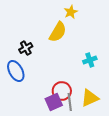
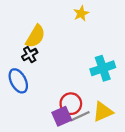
yellow semicircle: (58, 32) -> (35, 36), moved
cyan cross: (90, 60) -> (103, 68), size x1.5
gray line: (70, 102) -> (80, 116), turned 72

